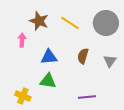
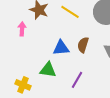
blue triangle: (49, 57) -> (61, 48), moved
purple line: (87, 97) -> (77, 80), moved, turned -54

